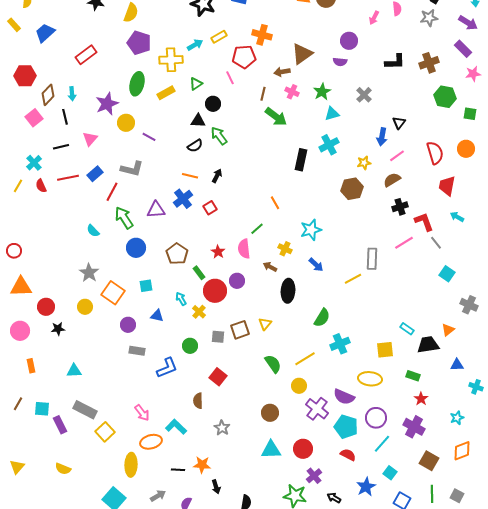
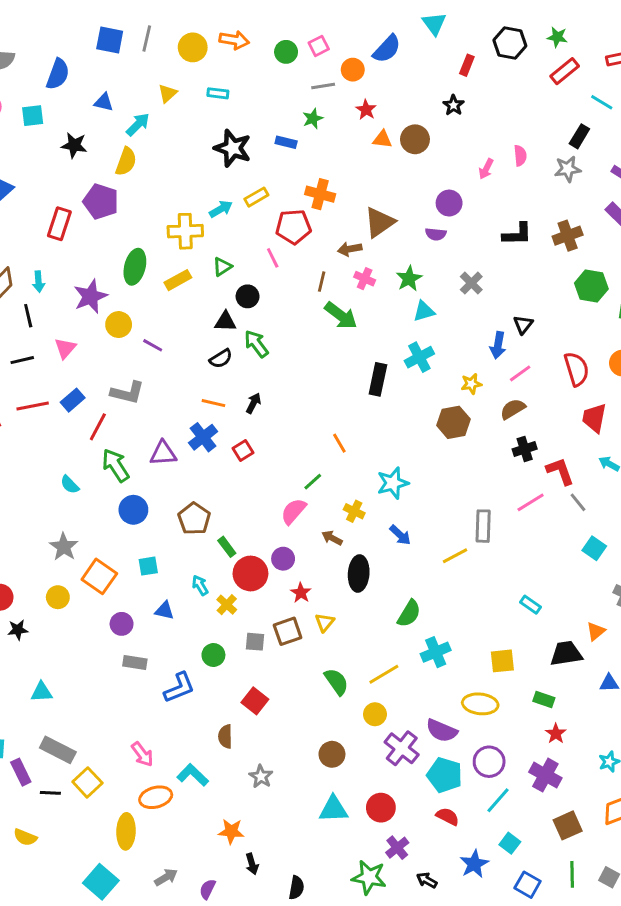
purple pentagon: (139, 43) -> (101, 202), moved
red rectangle: (86, 55) -> (59, 224), turned -35
pink semicircle: (244, 249) -> (293, 511), turned 48
red star: (218, 252) -> (301, 593), moved
cyan rectangle: (407, 329) -> (531, 605), moved
brown square: (429, 461) -> (568, 825), turned 36
black line: (178, 470) -> (50, 793), moved

